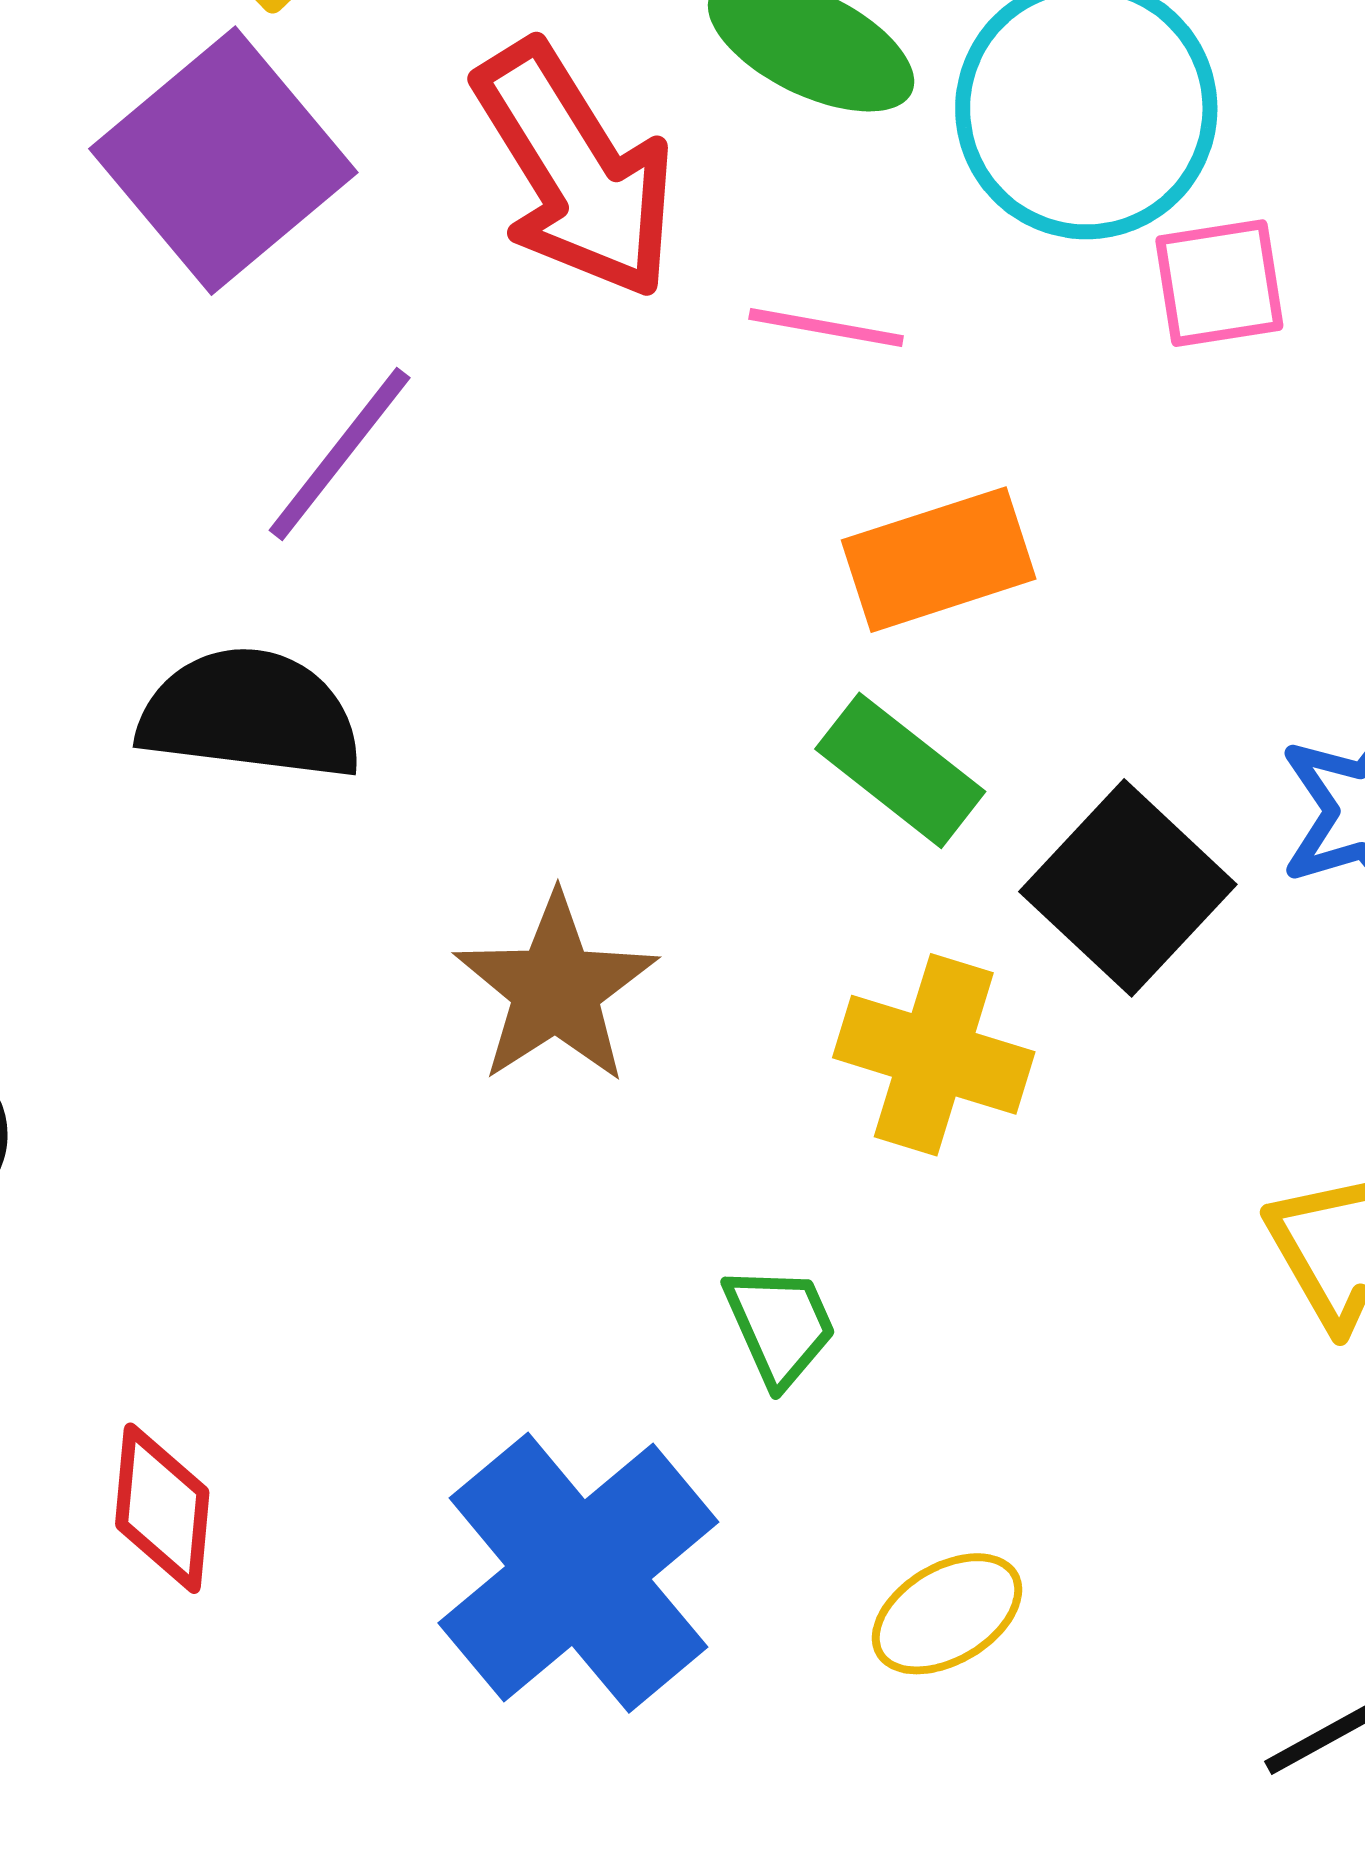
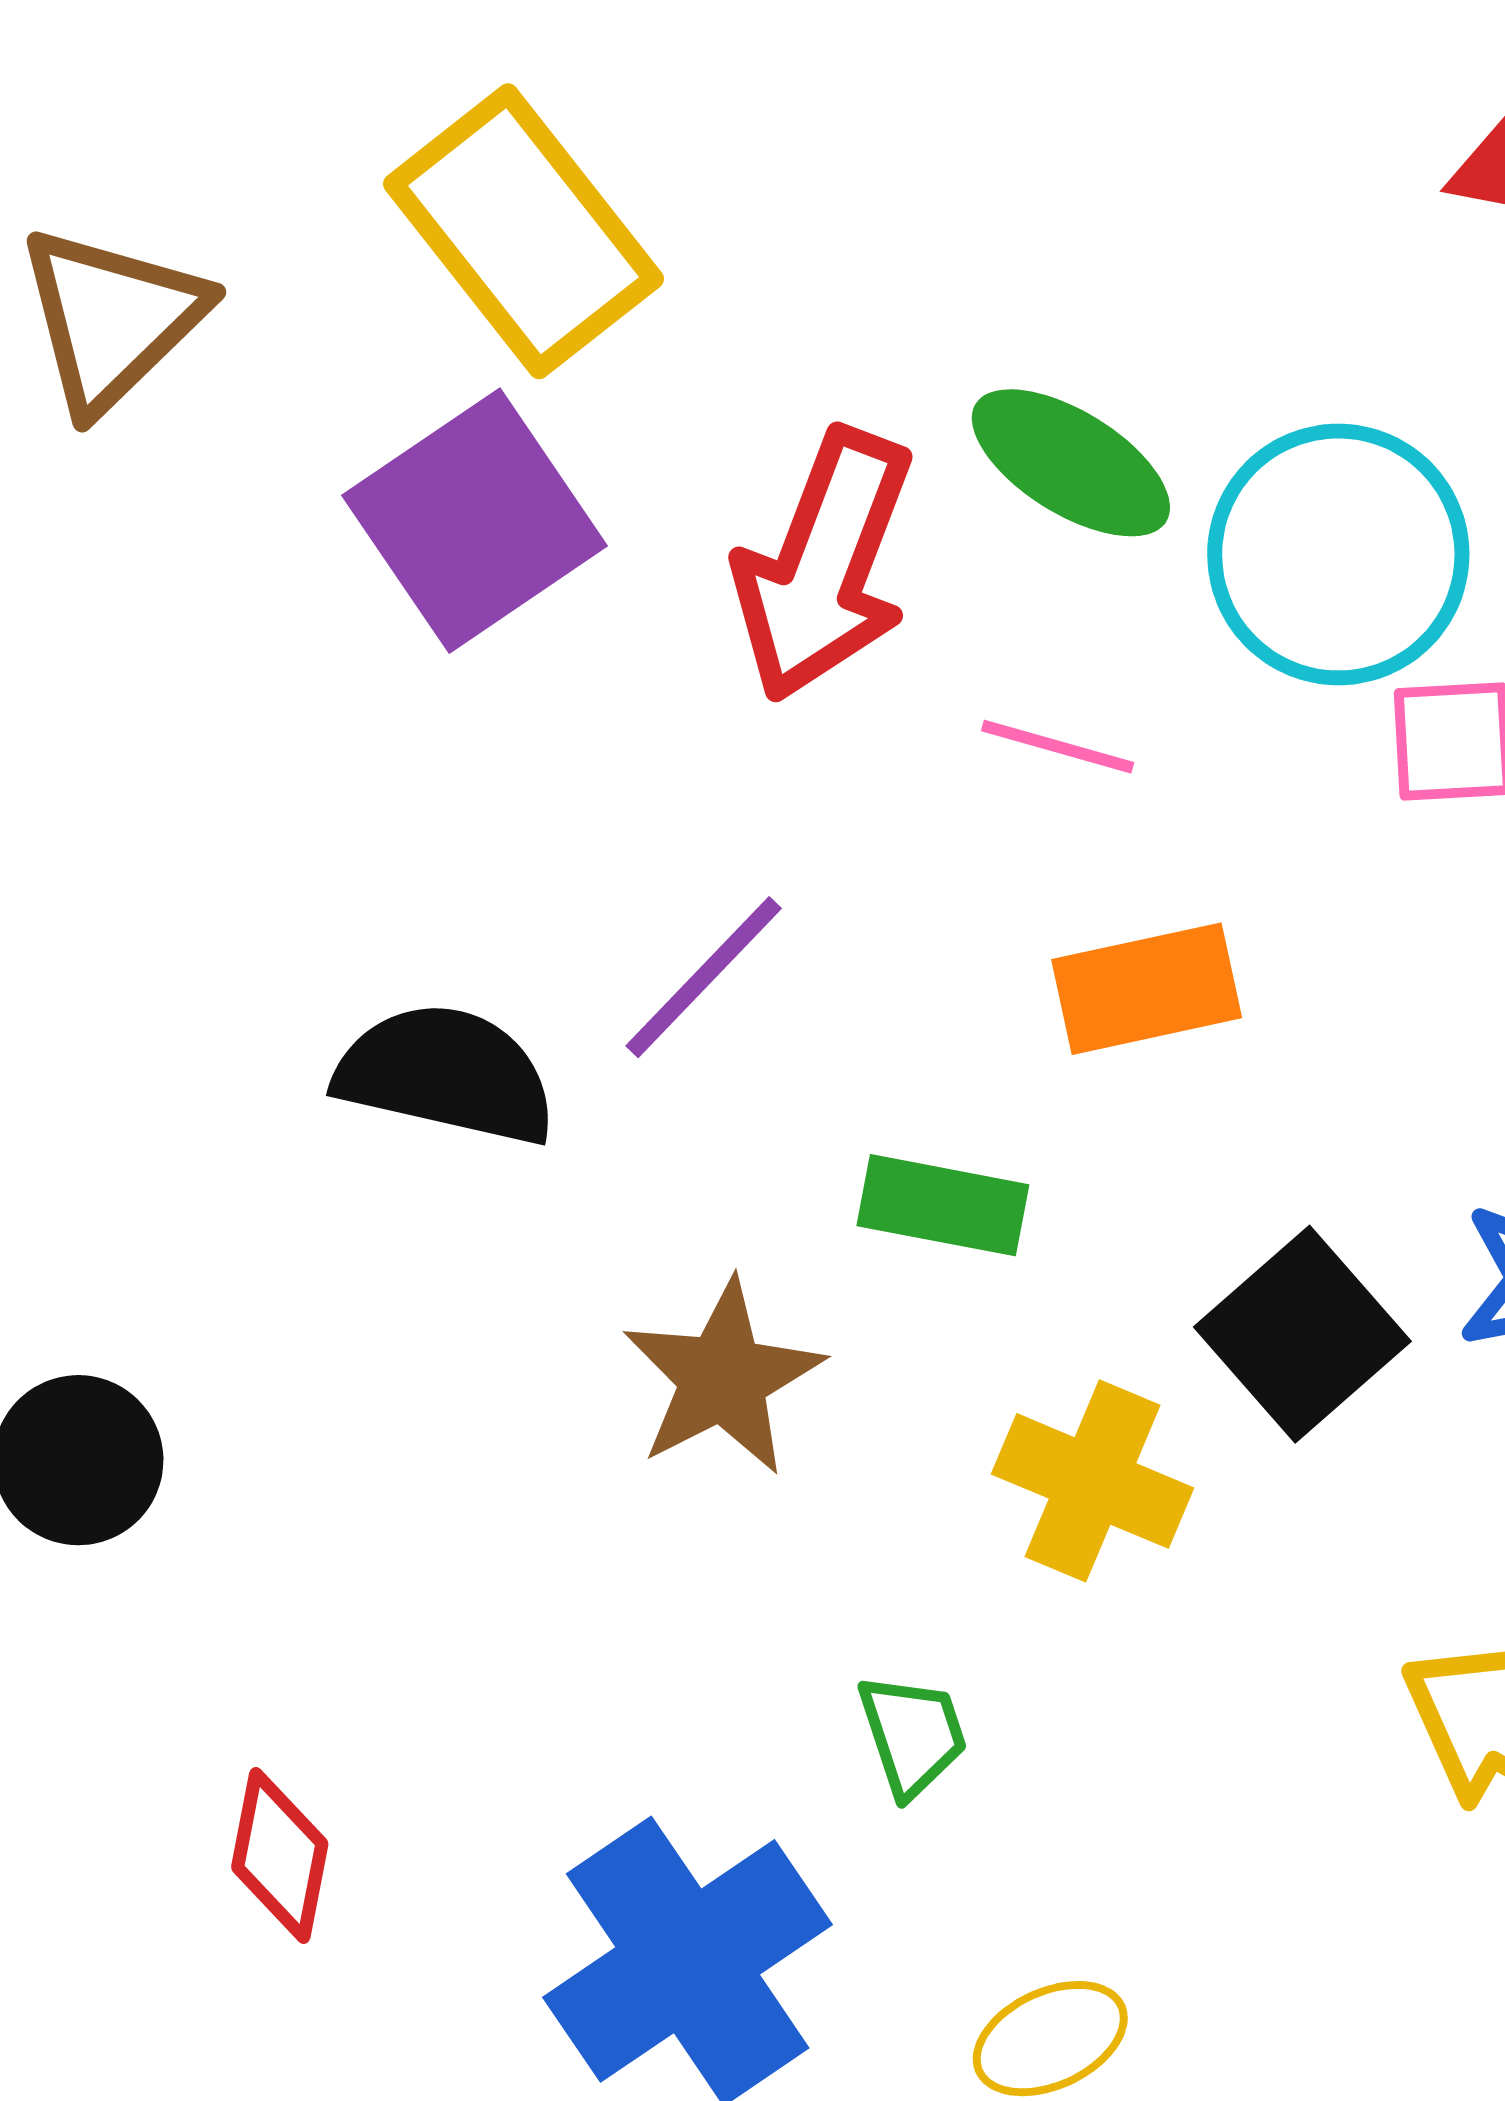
red arrow: (575, 170) -> (824, 565), turned 47
purple line: (340, 454) -> (704, 977), moved
green rectangle: (900, 770) -> (943, 1205), moved, turned -33

